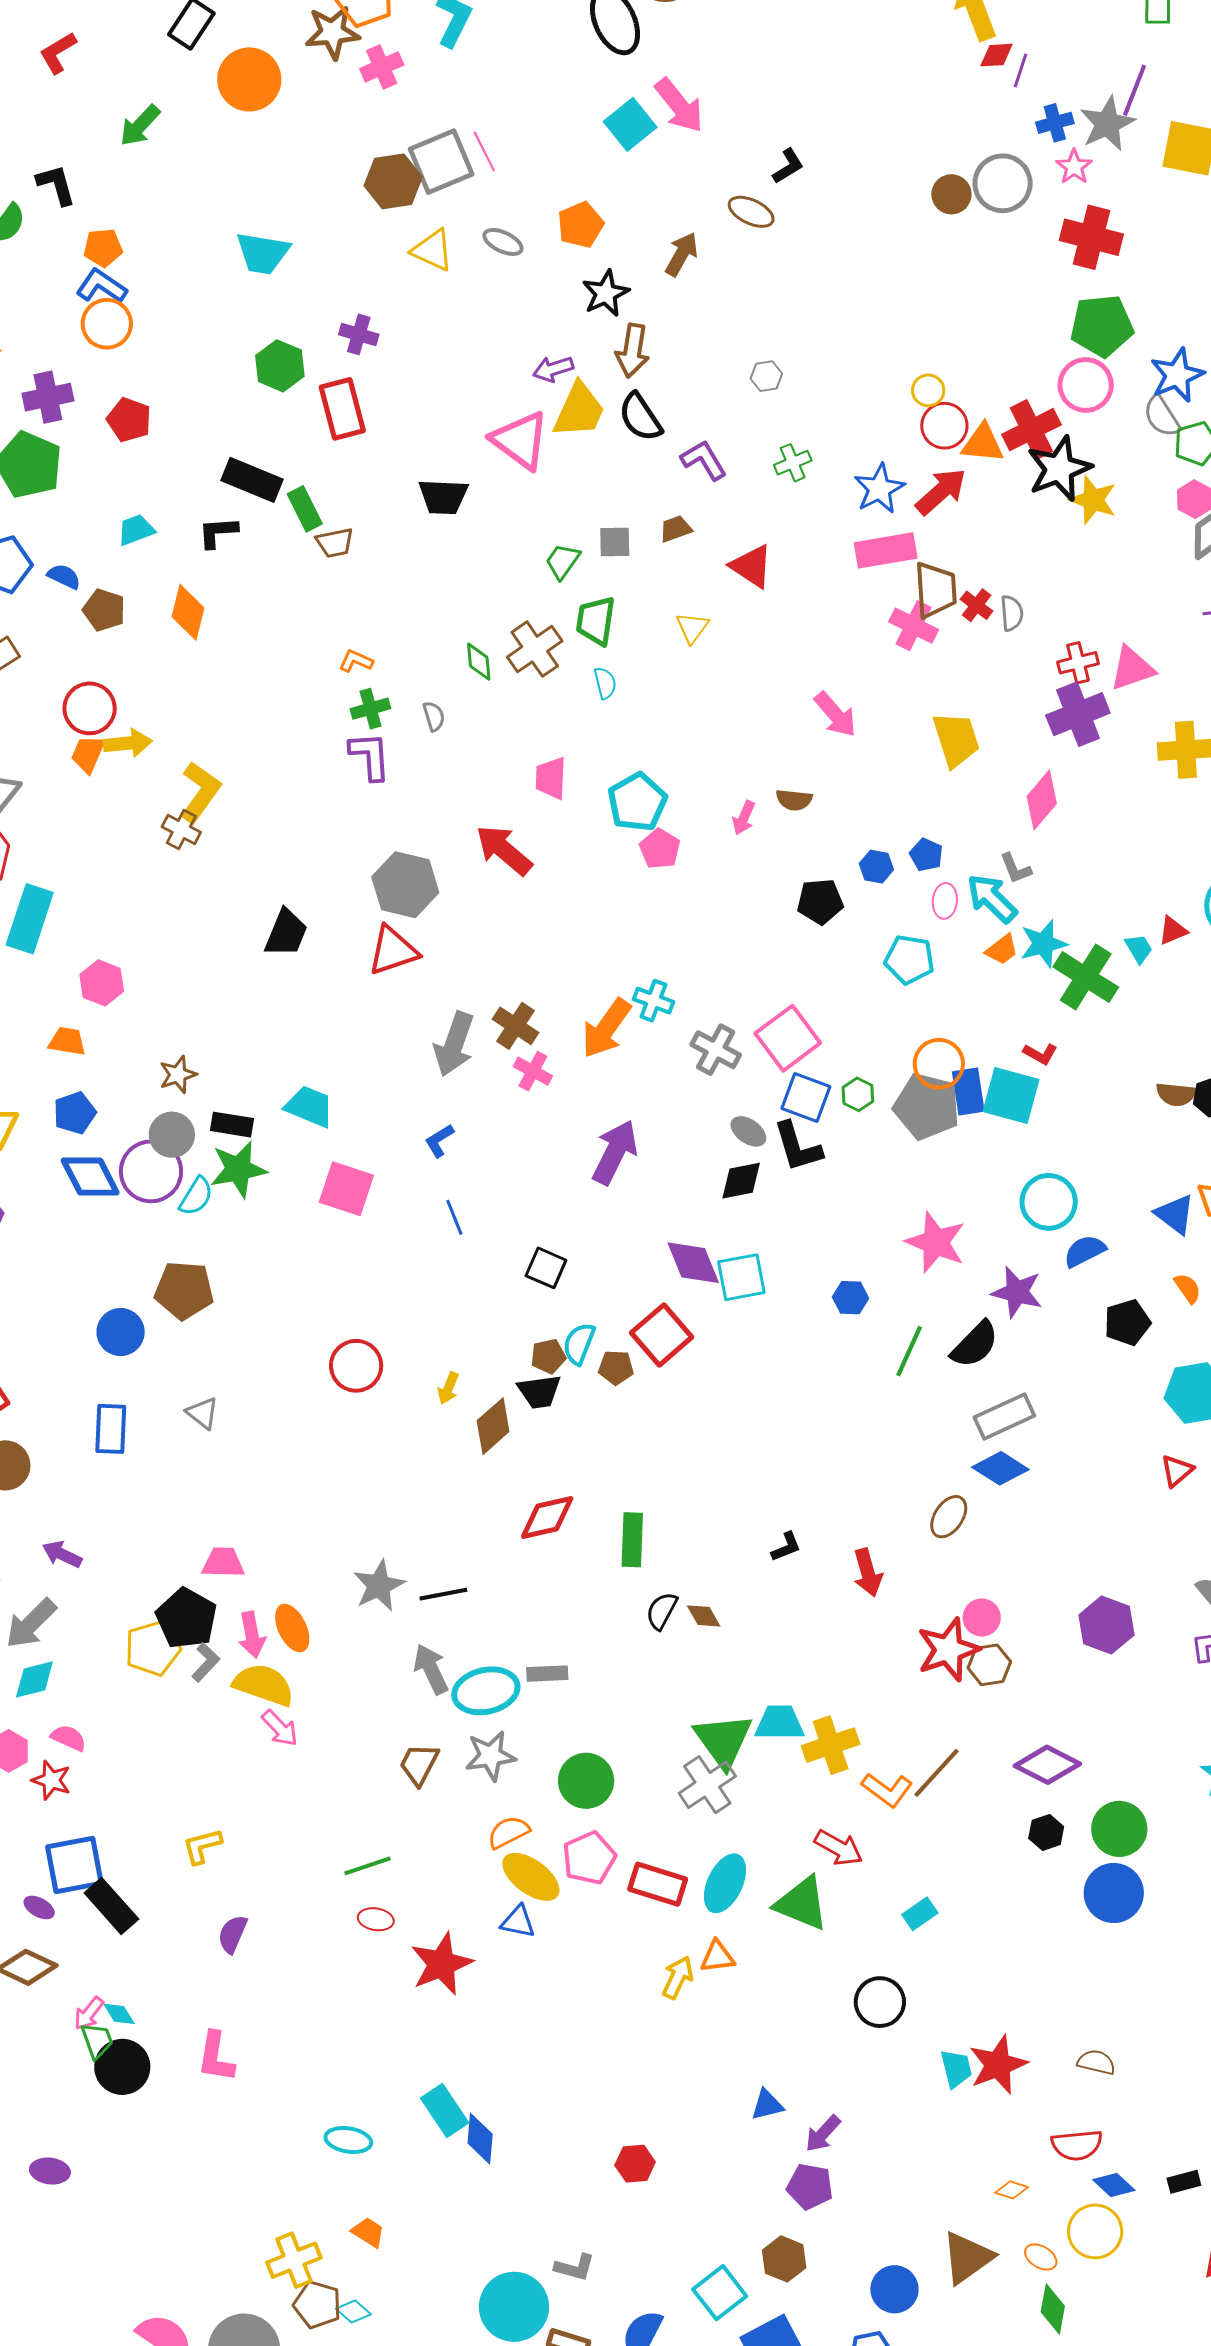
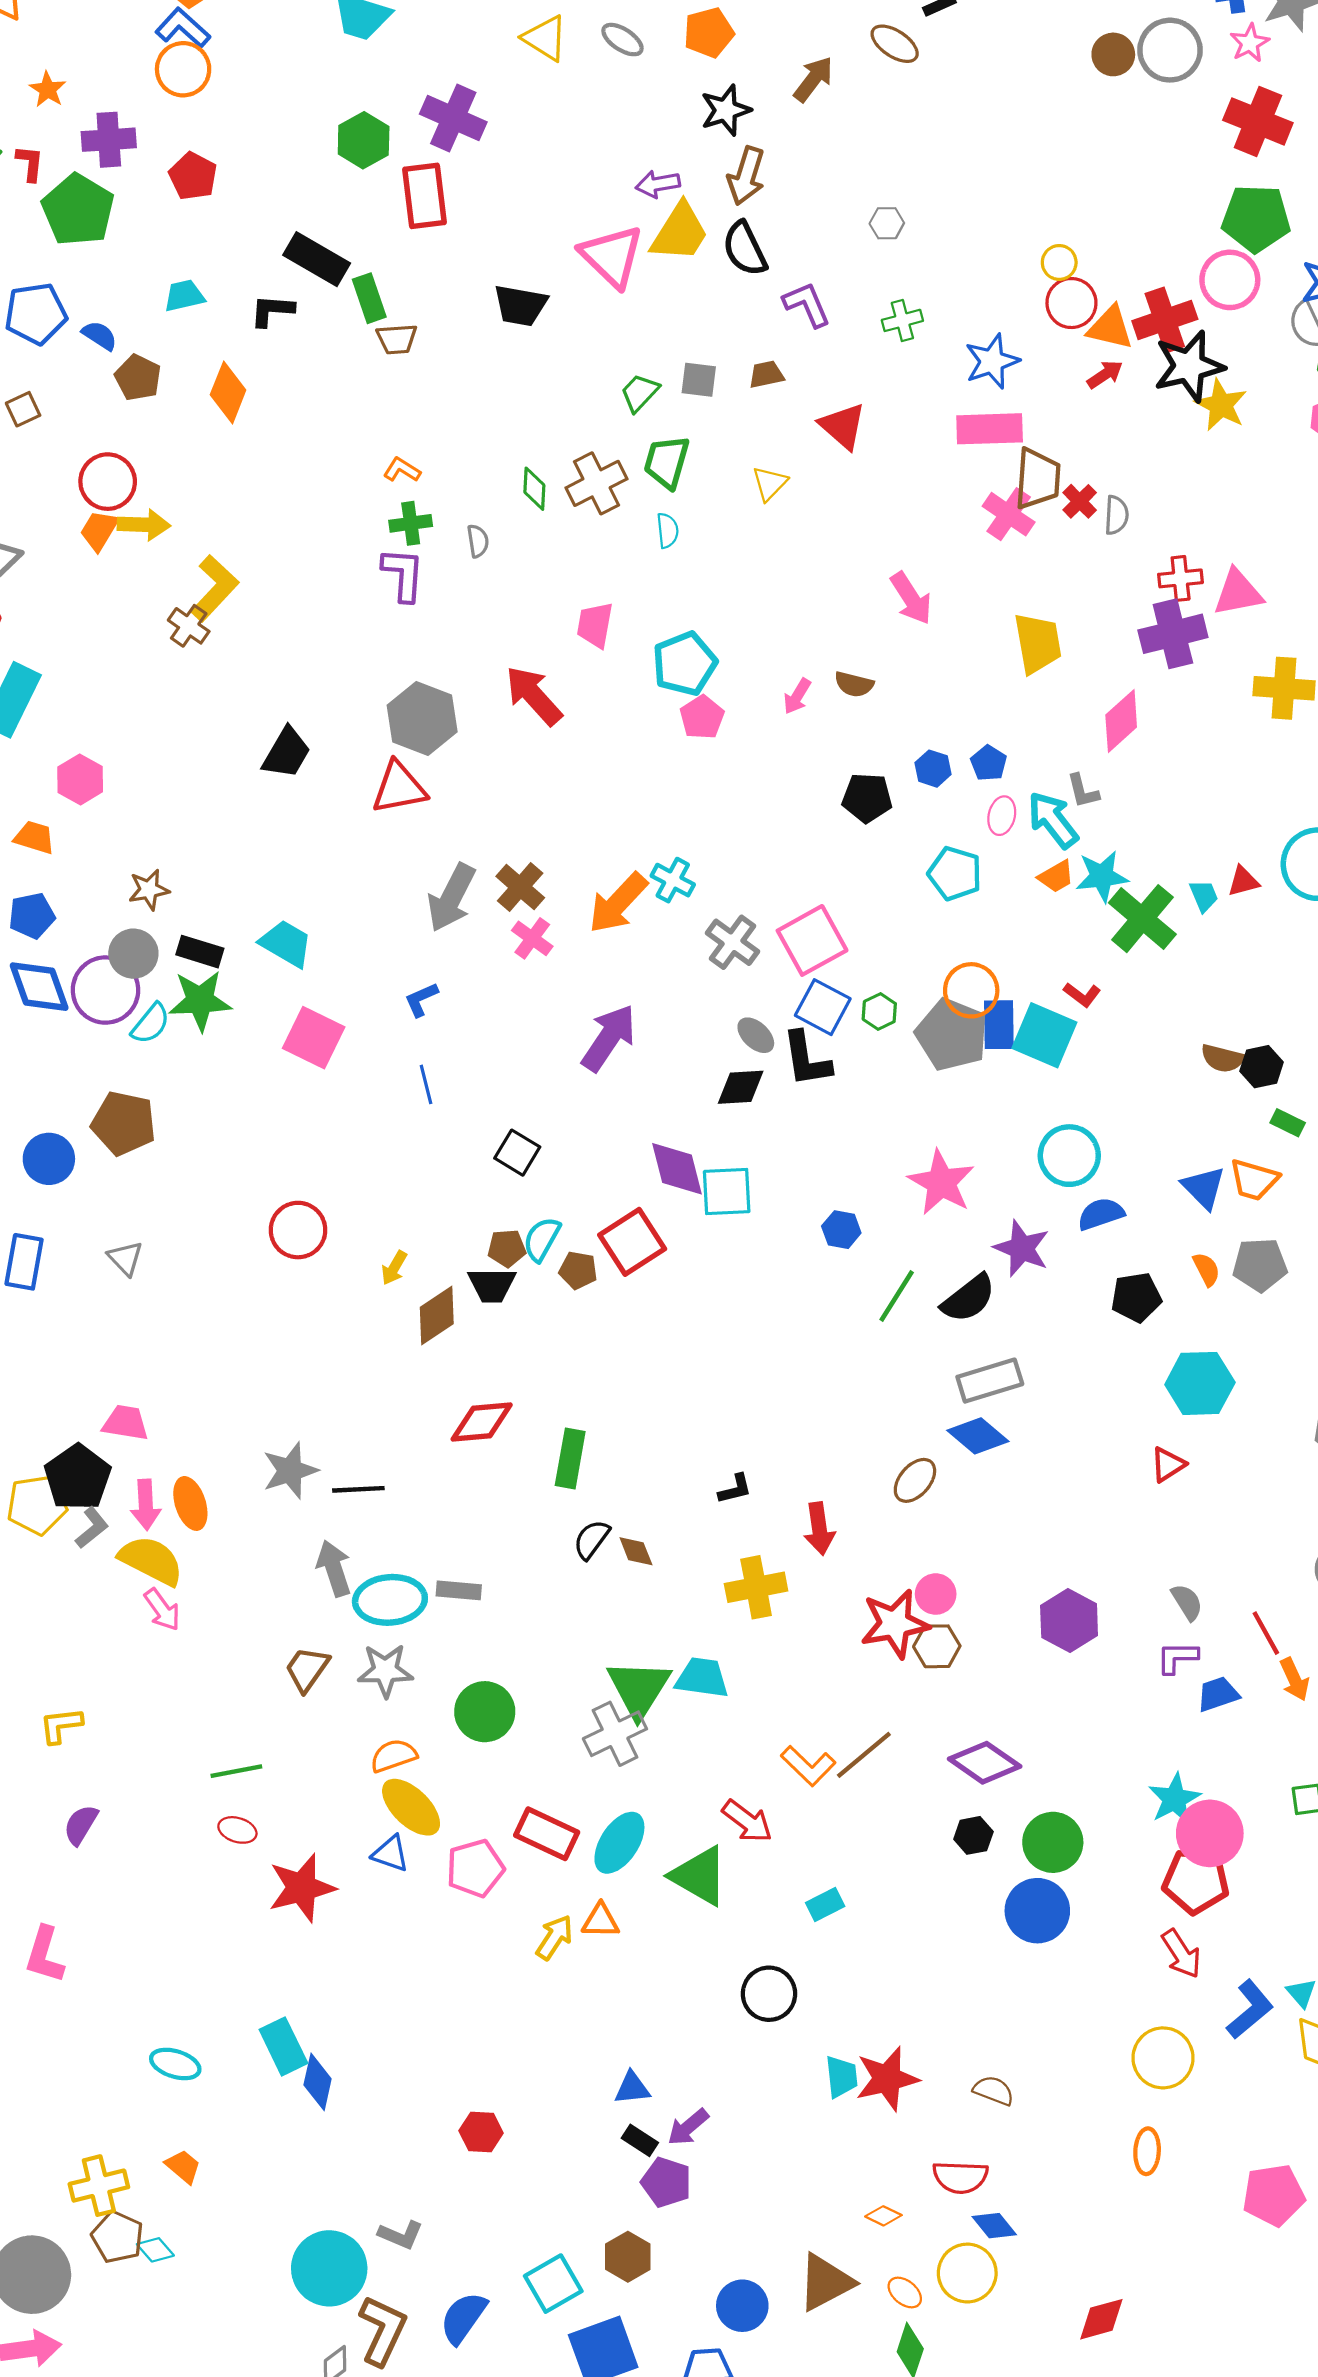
purple cross: (359, 334) -> (453, 118), size x1.5
red arrow: (941, 492) -> (1105, 374), moved, size x0.6
yellow cross: (831, 1745) -> (756, 1587), moved
pink pentagon: (589, 1858) -> (475, 1868), moved
black rectangle: (1184, 2182) -> (640, 2140), moved, turned 40

